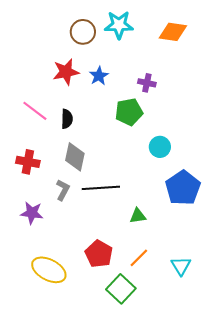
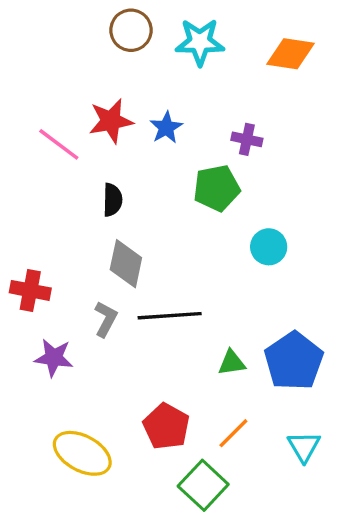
brown circle: (83, 32) -> (131, 30), moved
pink line: (35, 111) -> (59, 144), moved
red cross: (28, 162) -> (30, 290), moved
blue pentagon: (183, 188) -> (294, 361), moved

